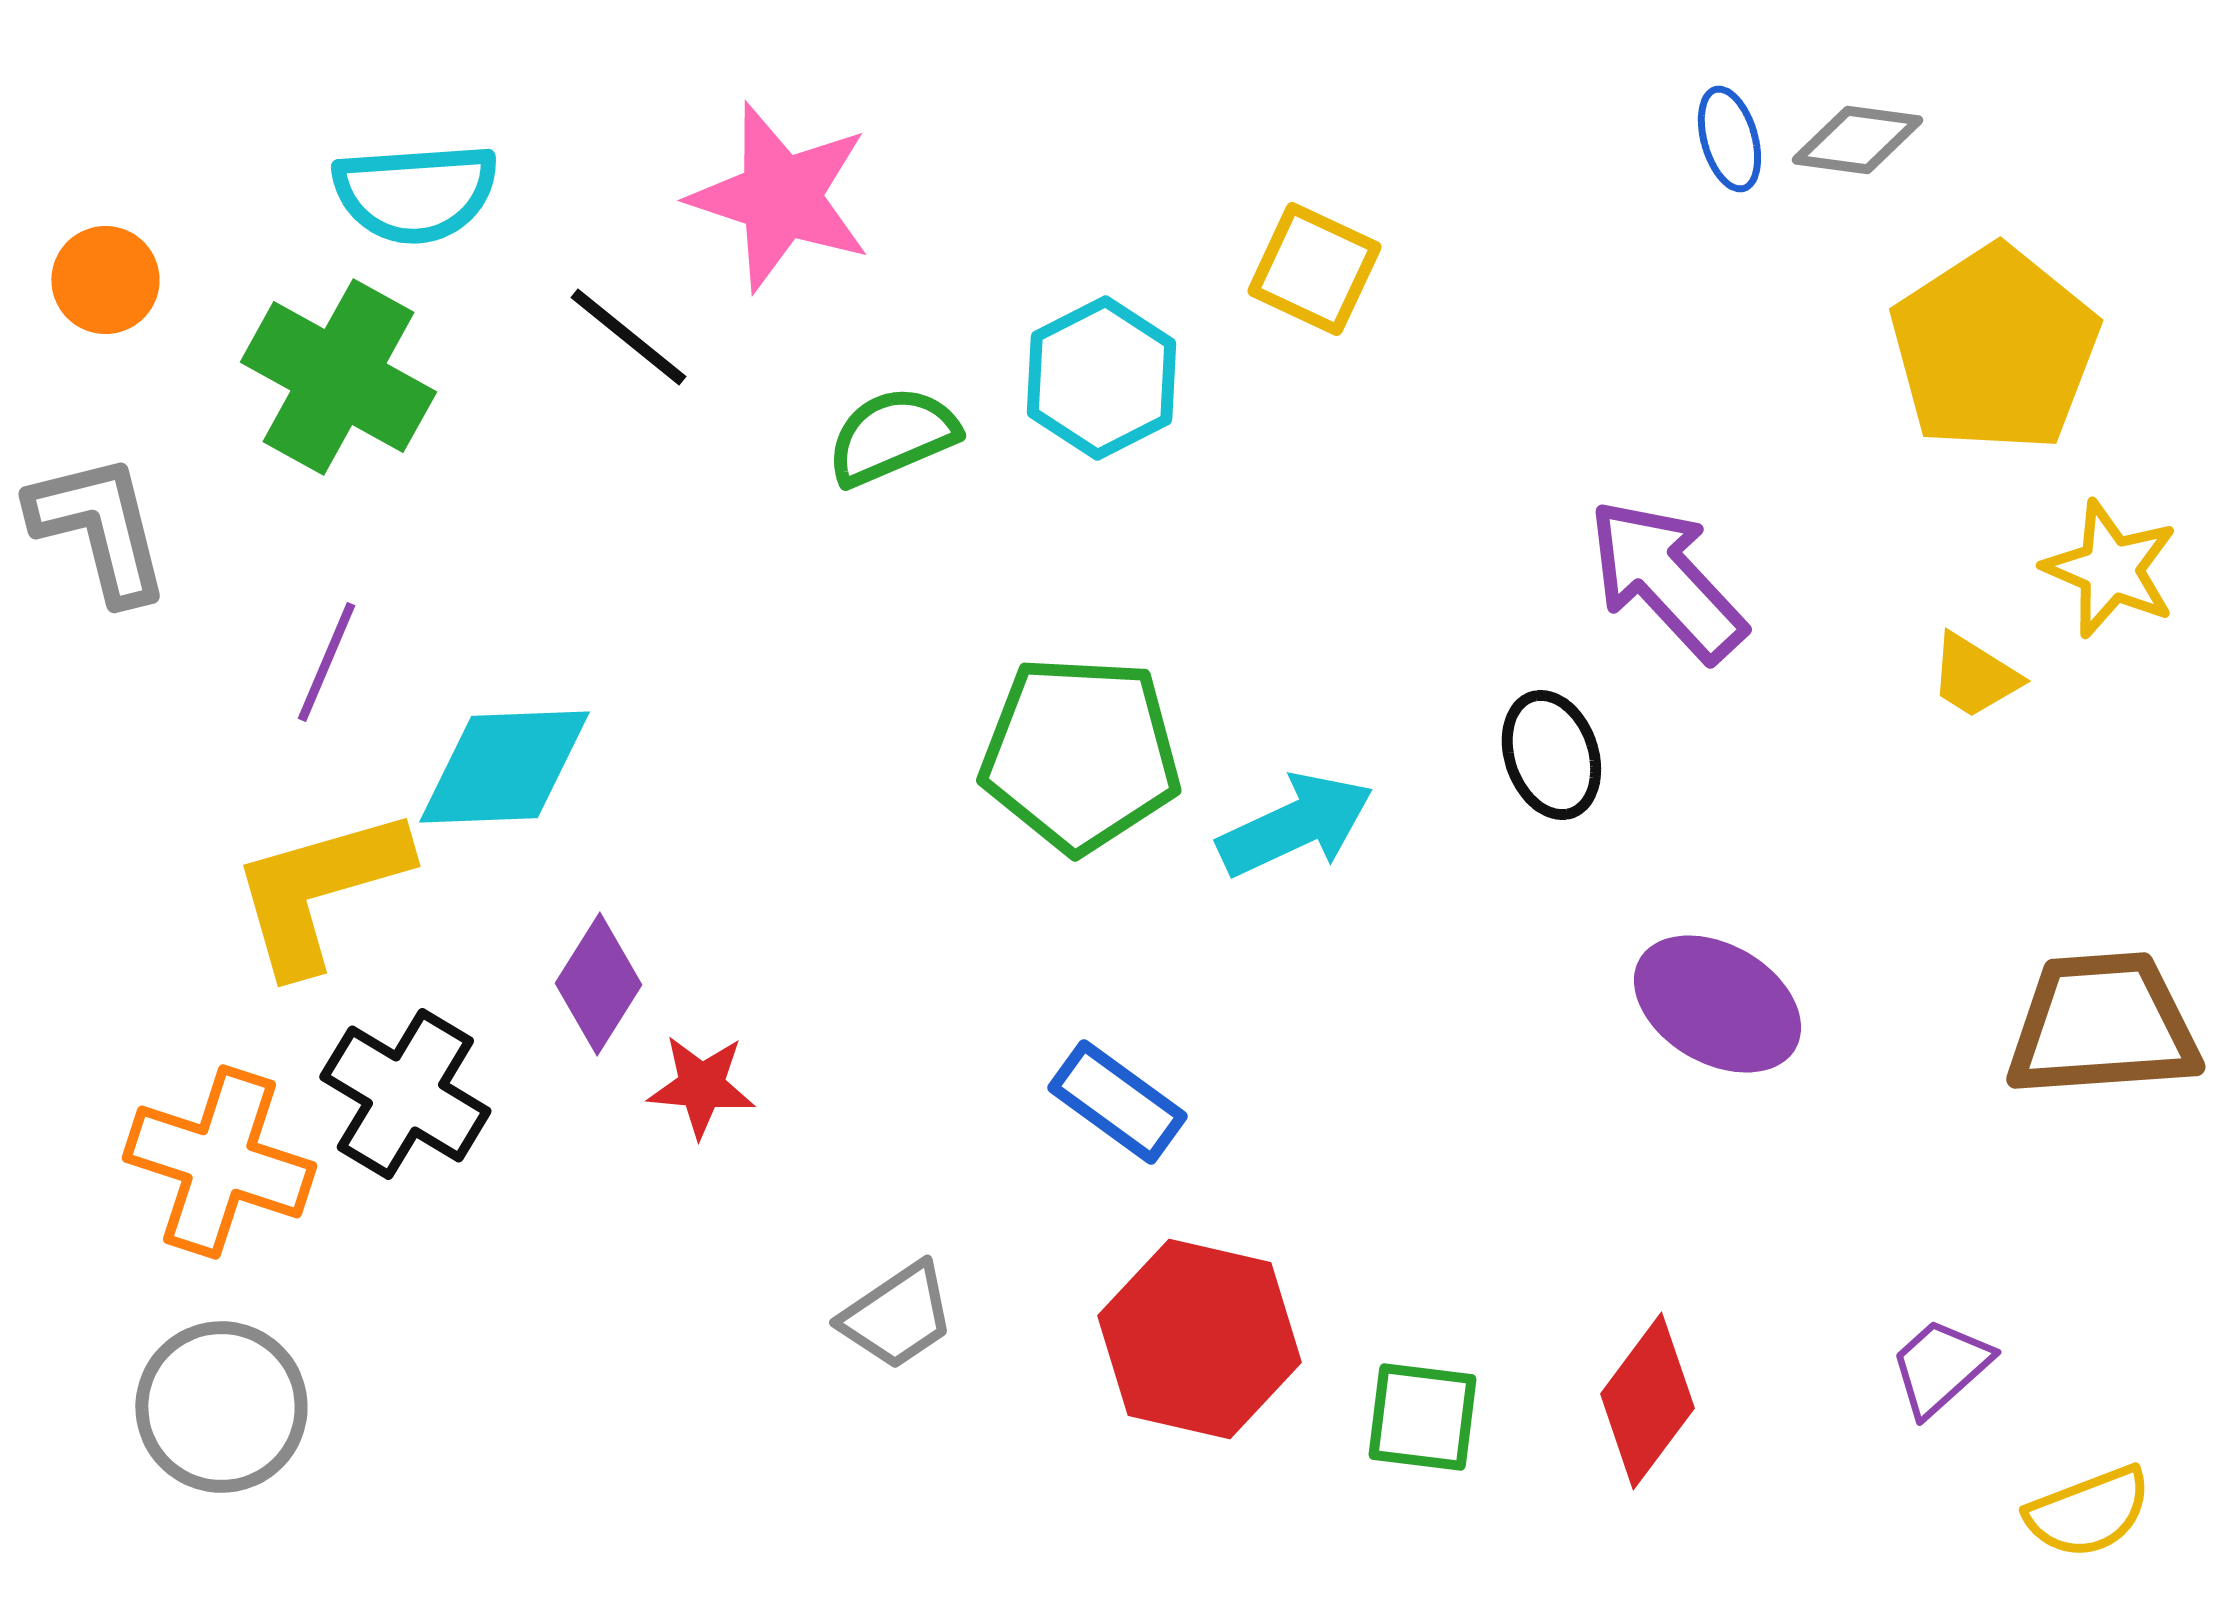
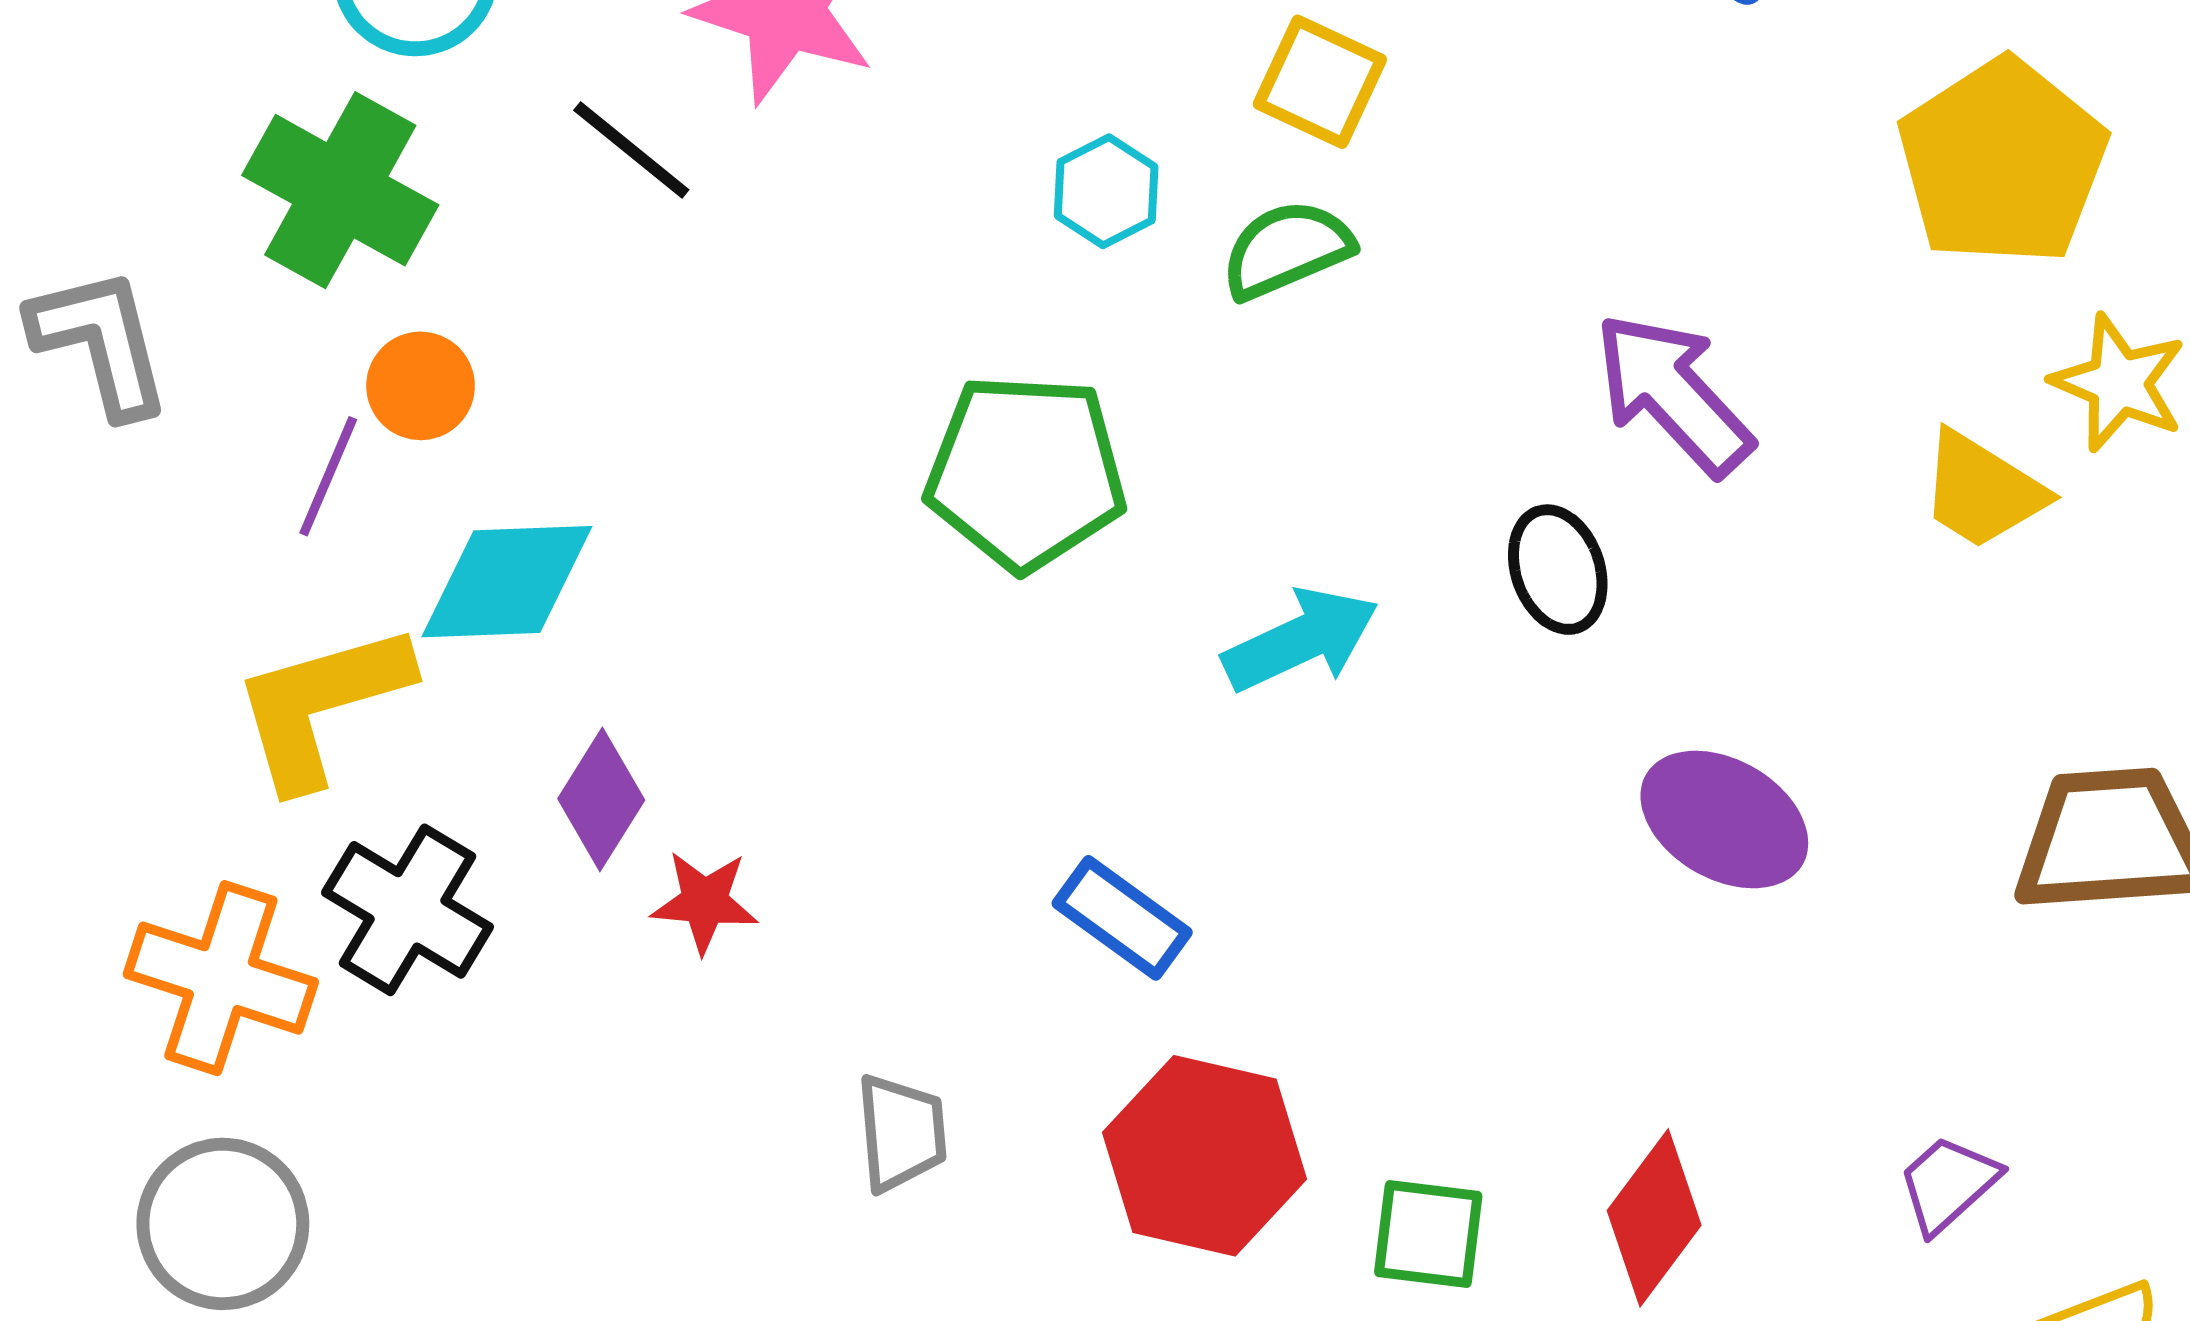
orange circle: (105, 280) -> (421, 386), moved
cyan hexagon: (1101, 378) -> (1106, 191), size x0.7
green semicircle: (892, 436) -> (1287, 249), moved
yellow trapezoid: (1974, 676) -> (1982, 490), size x1.4
green pentagon: (1080, 754) -> (1026, 472), moved
gray trapezoid: (897, 1316) -> (901, 1133), turned -61

